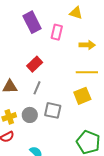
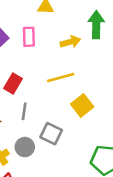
yellow line: (87, 72) -> (61, 78), moved
gray square: (53, 110) -> (51, 134), turned 30

